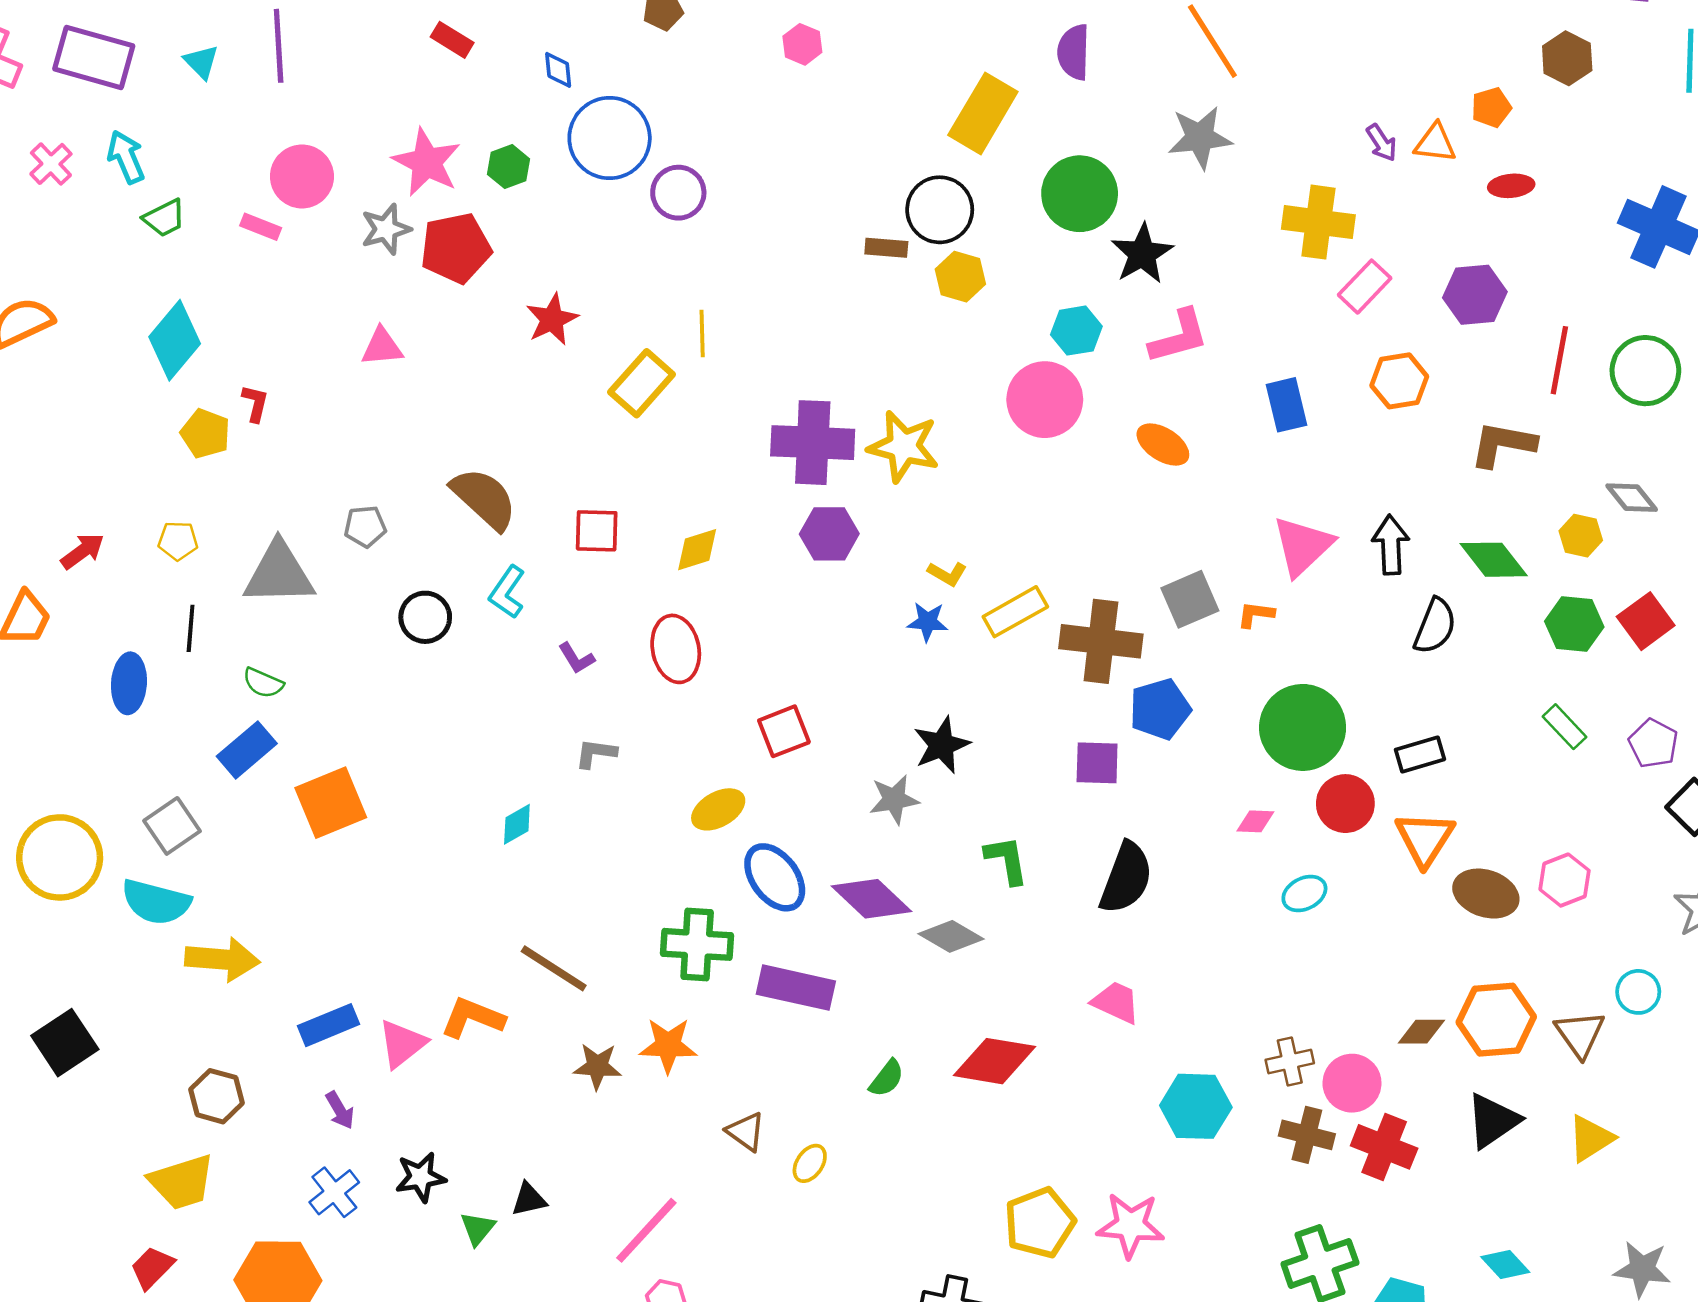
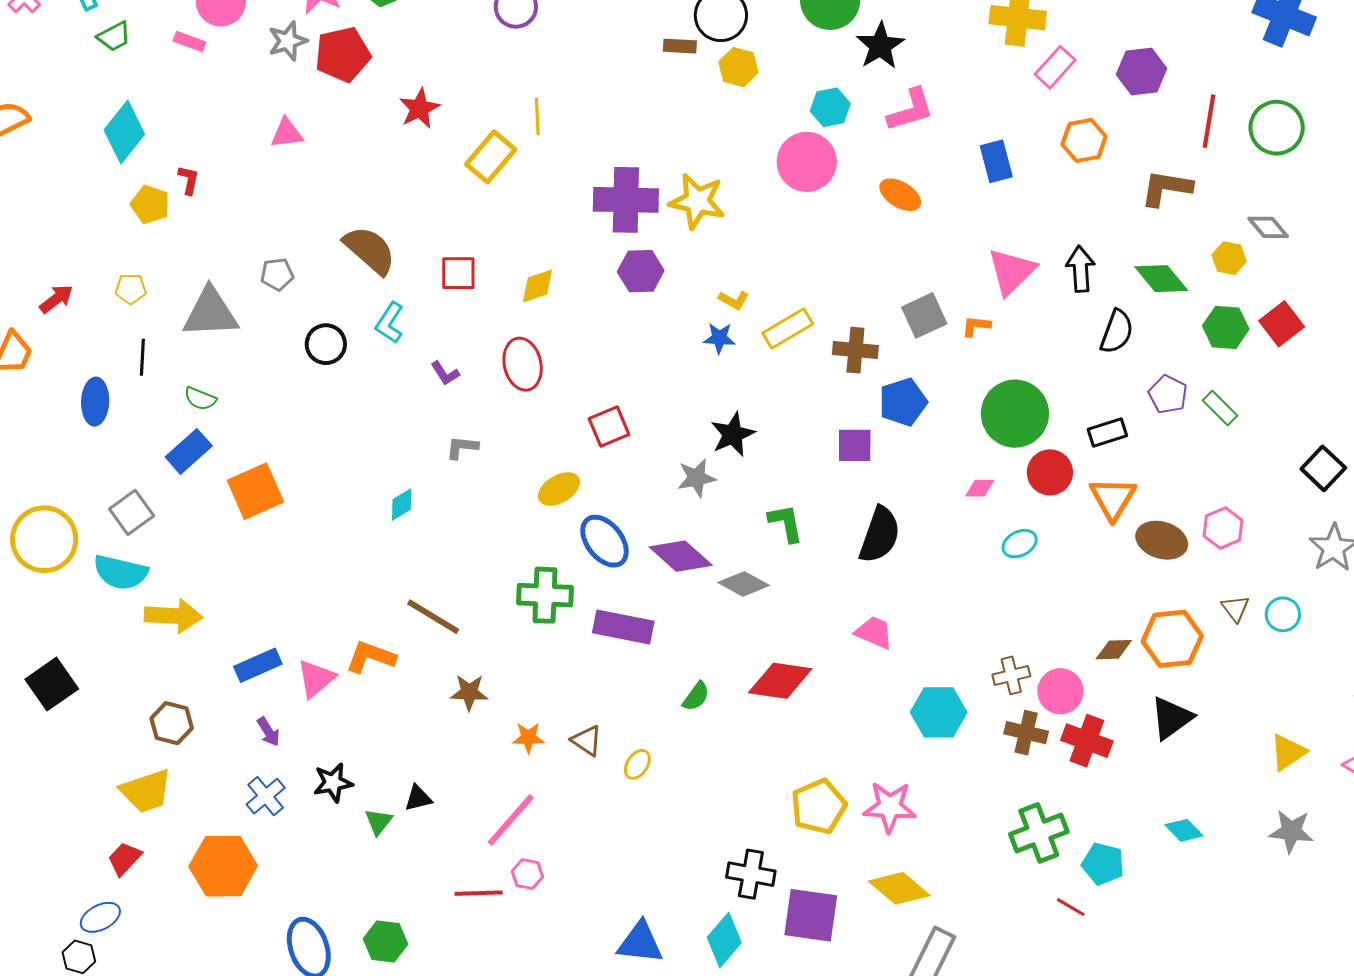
brown cross: (1101, 641) -> (855, 350), size x0.7
purple pentagon: (1653, 743) -> (1168, 394), moved
brown triangle: (1580, 1034) -> (1235, 608), moved, size x0.7
orange star: (668, 1045) -> (528, 738), moved, size x0.7
yellow triangle: (1591, 1138) -> (1288, 752), moved

